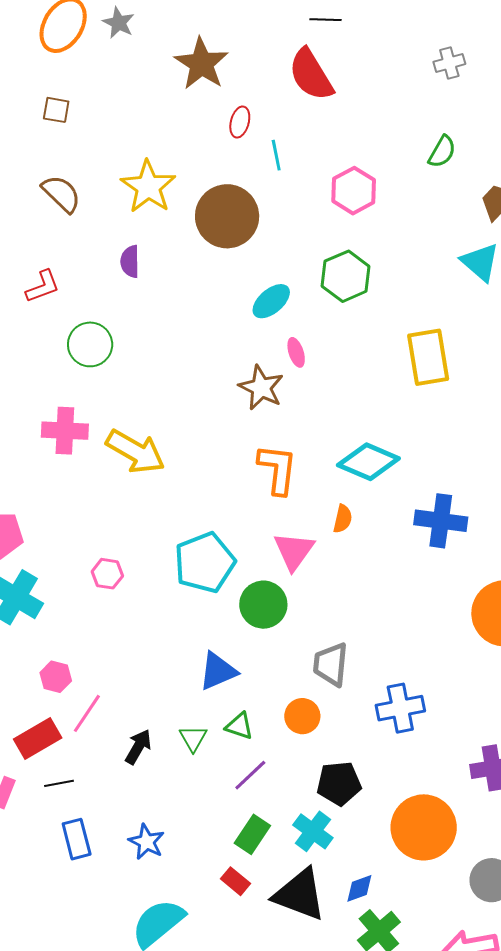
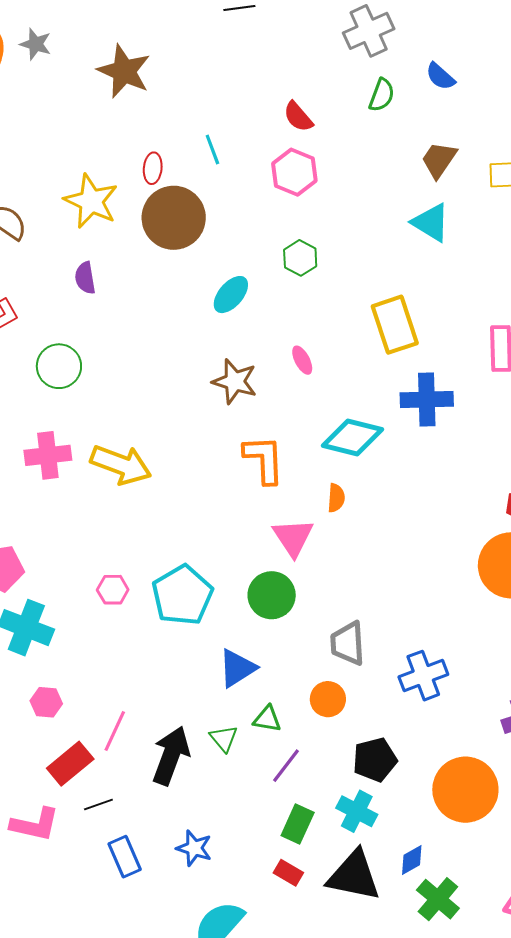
gray cross: (449, 63) -> (369, 31), size x1.6
red semicircle: (311, 75) -> (298, 117), moved, size x0.6
red ellipse: (240, 122) -> (153, 168), moved
green semicircle: (442, 152) -> (382, 95), moved
green hexagon: (346, 276) -> (300, 258), size x0.7
pink ellipse: (296, 352) -> (302, 360), moved
blue cross: (441, 521) -> (427, 399), moved
cyan pentagon: (205, 563) -> (182, 595), moved
pink hexagon: (56, 677) -> (46, 702), moved
black arrow: (138, 747) -> (171, 756), size x1.6

